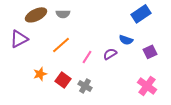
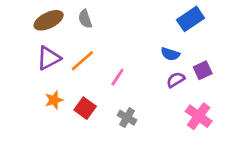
gray semicircle: (63, 14) -> (85, 19), turned 72
purple triangle: (19, 39) -> (49, 58), moved
purple semicircle: (110, 54) -> (176, 80), moved
gray cross: (85, 86) -> (127, 118), moved

